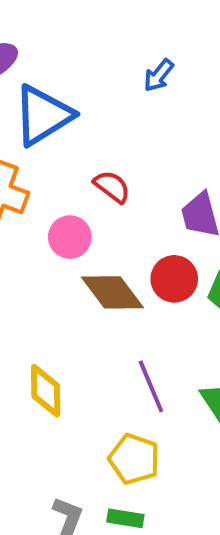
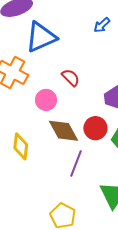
purple line: (151, 386) -> (76, 163), moved, turned 36
yellow diamond: (46, 391) -> (21, 146), moved

